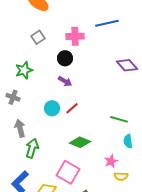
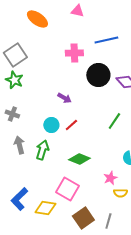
gray square: (38, 37) -> (15, 55), moved, size x1.6
black circle: (65, 58) -> (98, 75), moved, size x1.5
green star: (24, 70) -> (14, 80), moved, turned -30
green line: (119, 119) -> (114, 121), moved, turned -72
green arrow: (32, 148) -> (42, 150), moved

